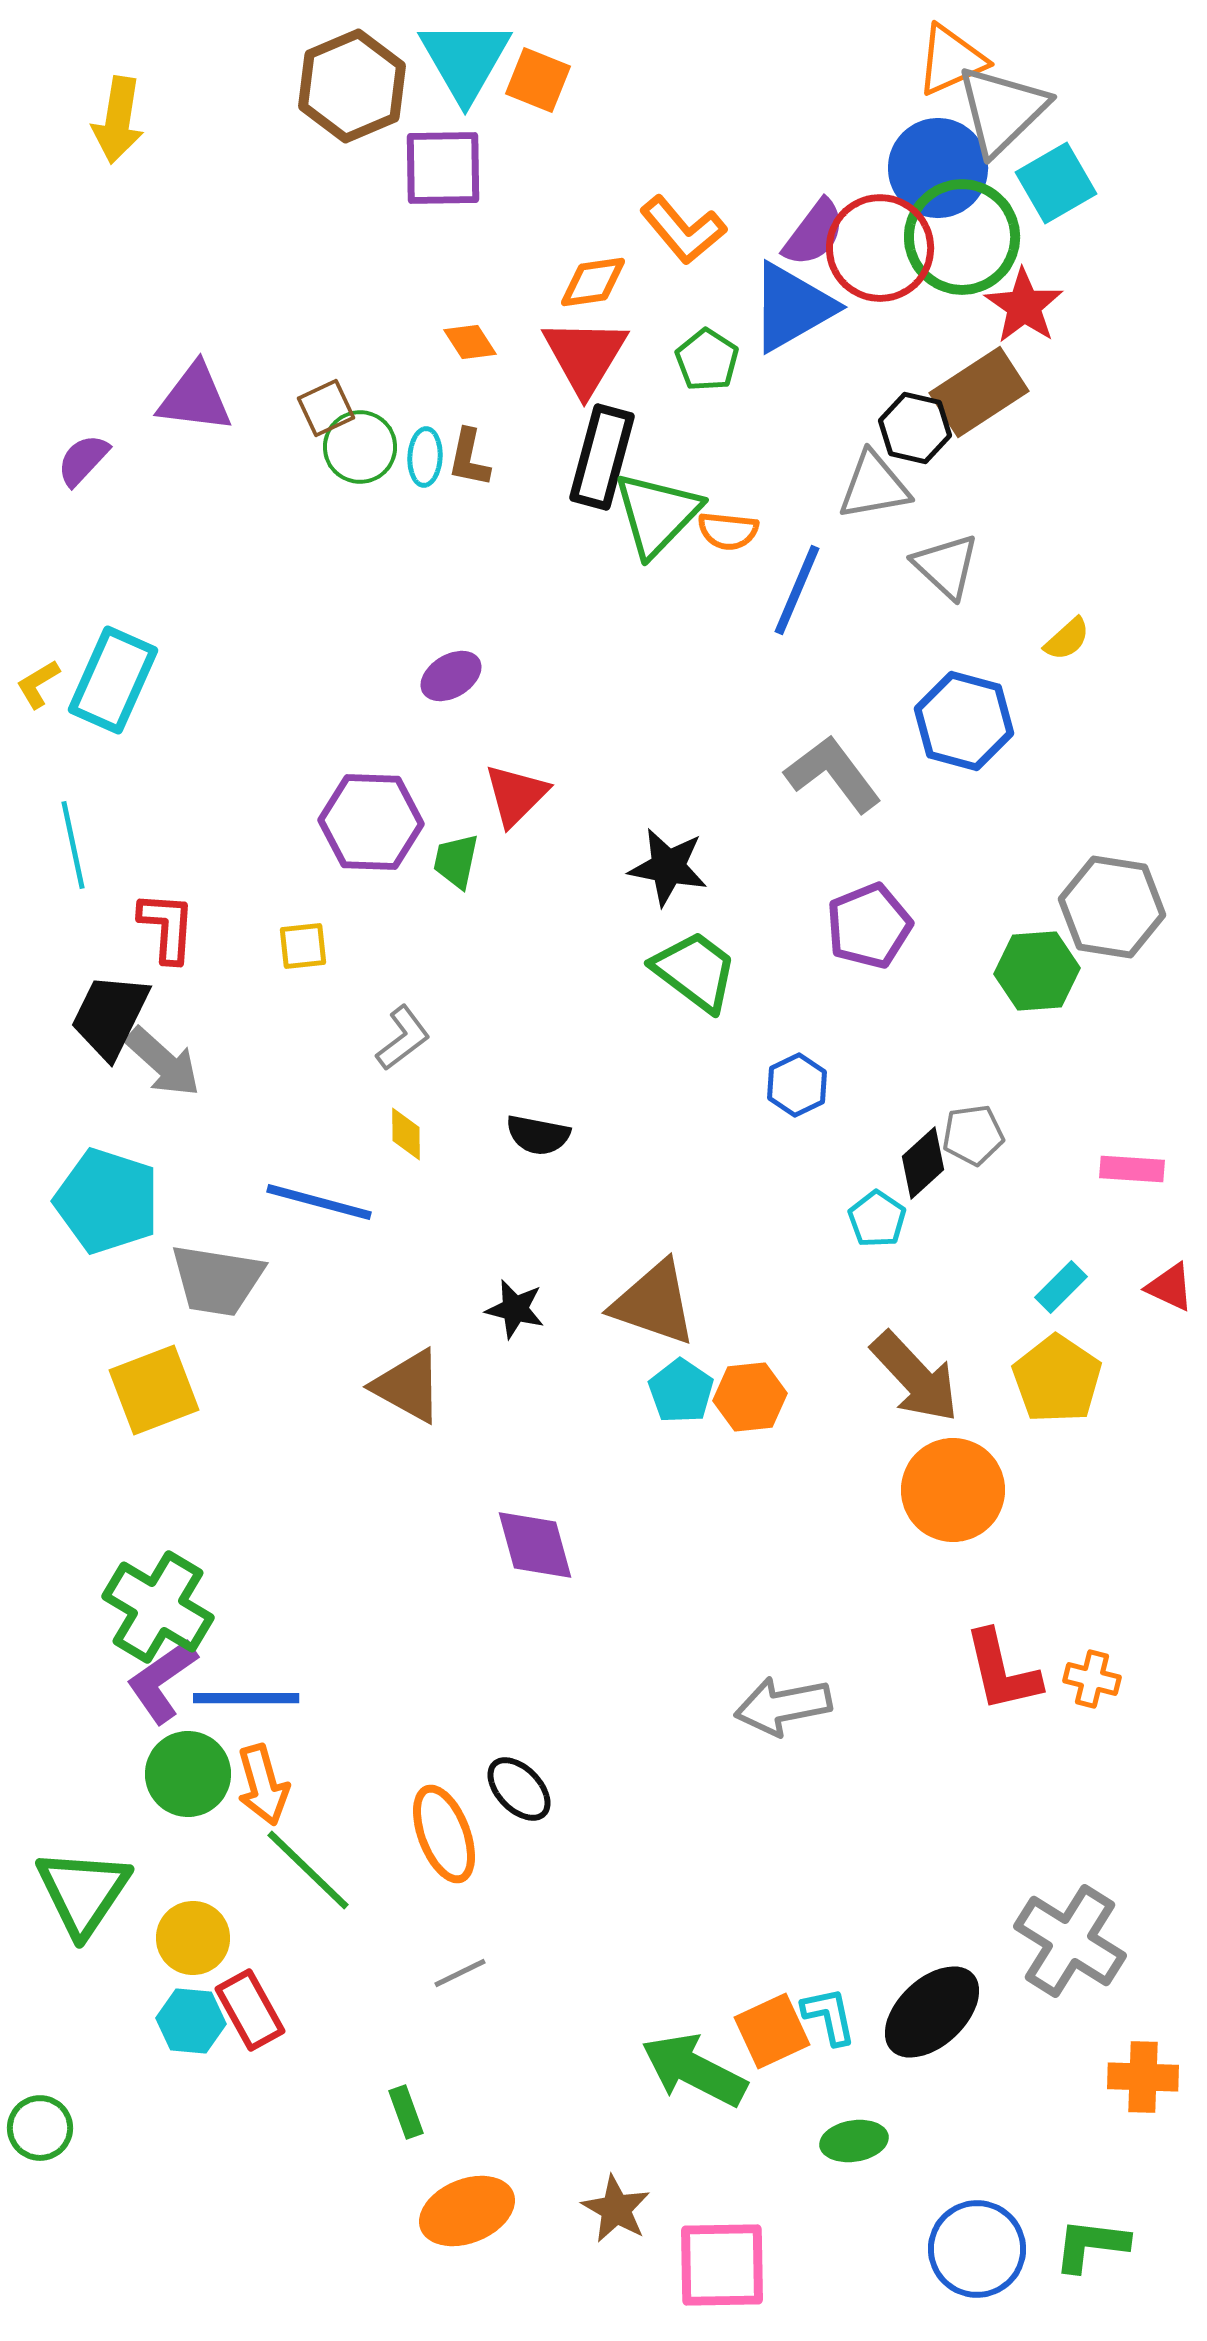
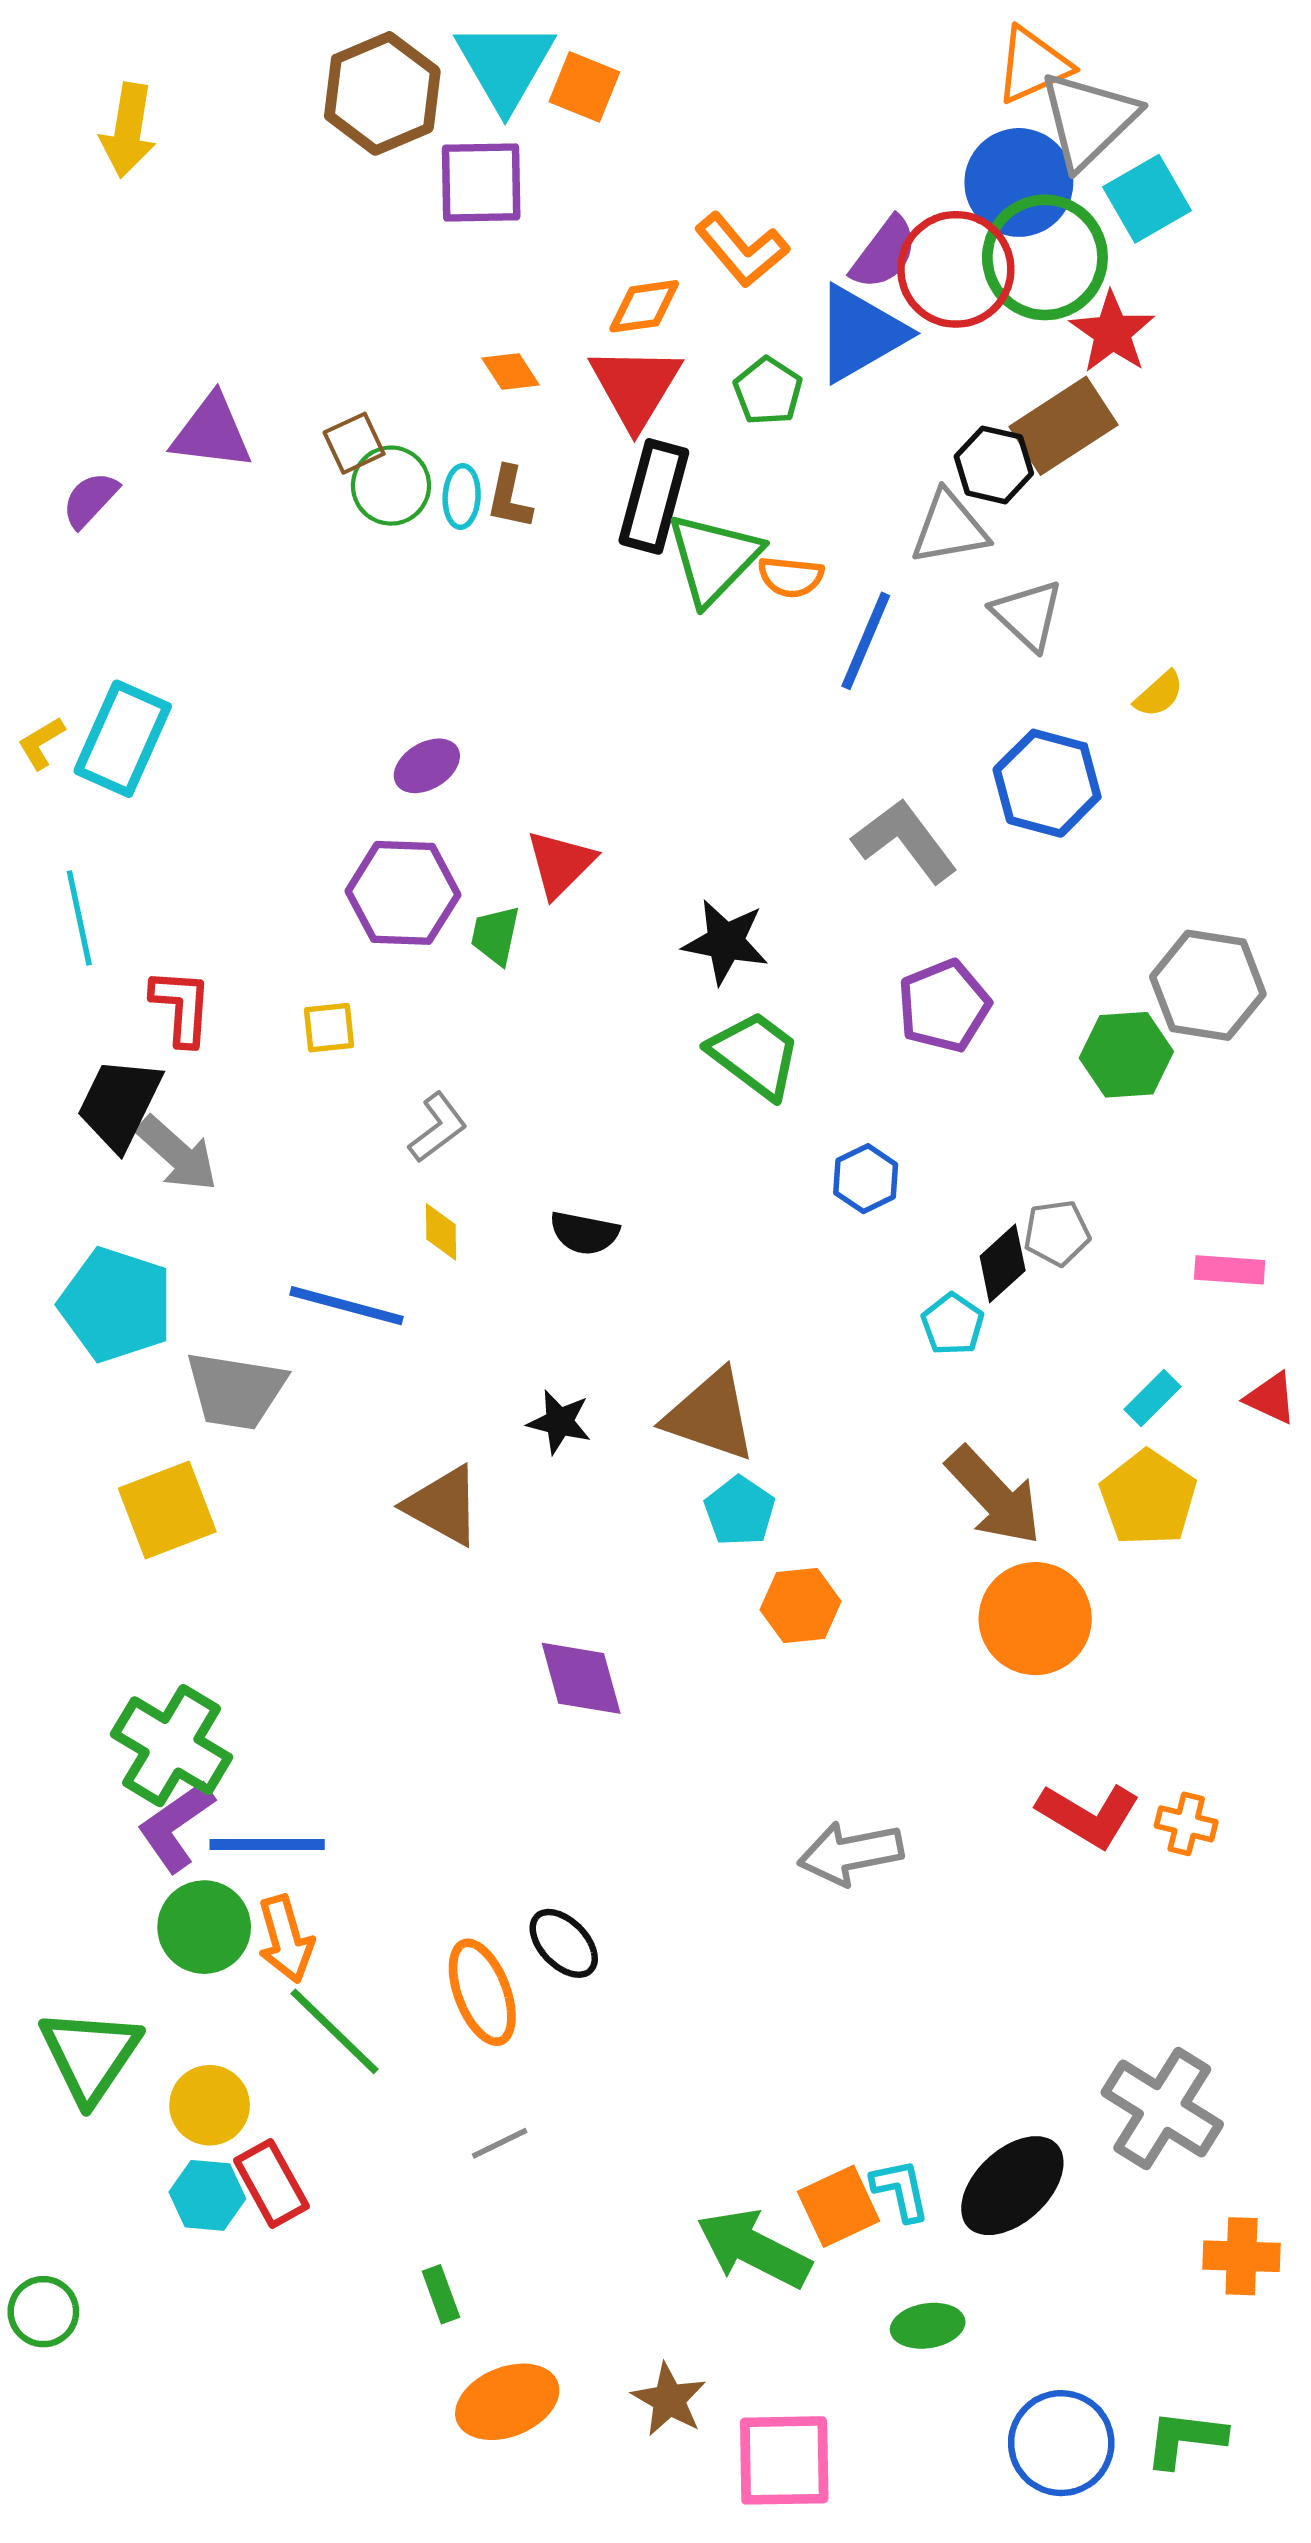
purple ellipse: (451, 676) -> (427, 766), moved
orange hexagon: (750, 1397) -> (801, 1606), moved
red L-shape: (1002, 1671) -> (1088, 1815), turned -46

